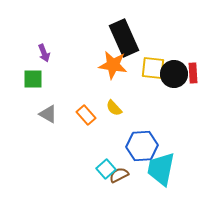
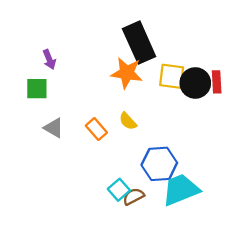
cyan trapezoid: (161, 169) -> (181, 190), turned 57

